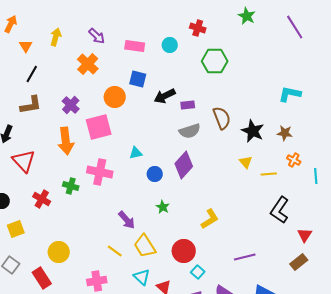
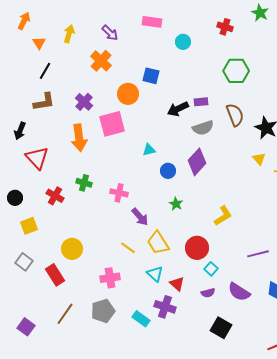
red cross: (198, 28) -> (225, 27), moved
pink rectangle: (135, 46) -> (152, 22), moved
green hexagon: (215, 61) -> (236, 71), moved
black arrow: (165, 96) -> (178, 109), moved
pink cross: (100, 172) -> (119, 193), moved, size x0.7

